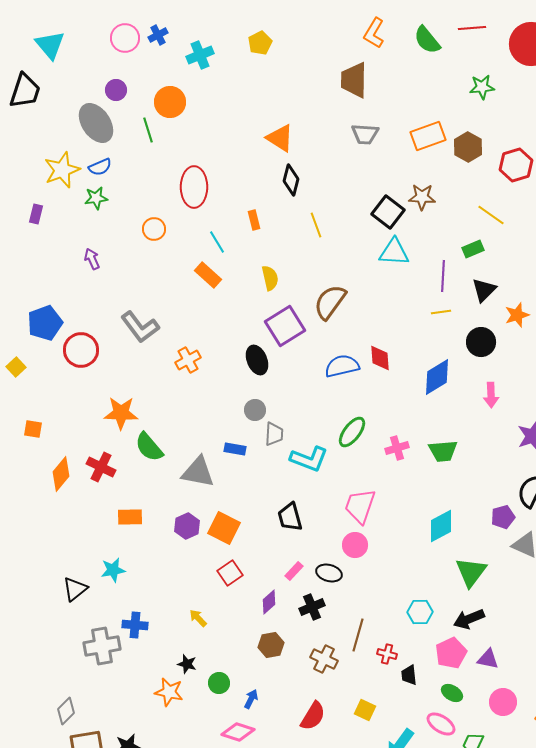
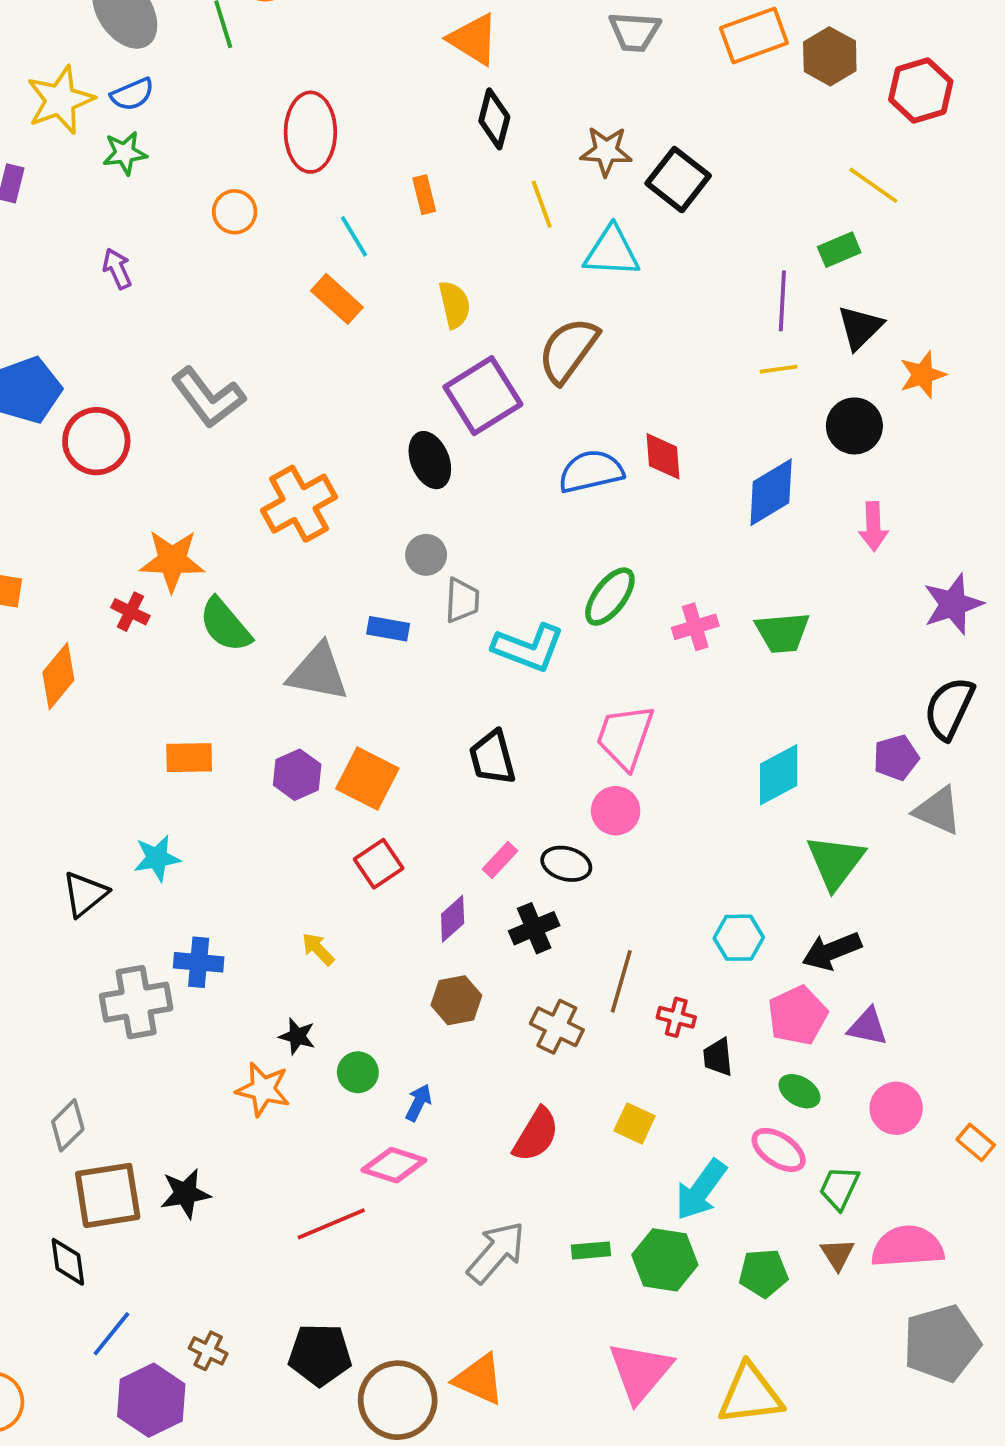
brown star: (422, 197) -> (606, 151), moved
cyan triangle: (394, 252) -> (612, 252), moved
orange cross: (188, 360) -> (299, 504), moved, size x1.5
red cross: (101, 467) -> (130, 612), moved, size x0.7

